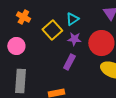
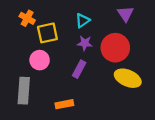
yellow square: (52, 30) -> (47, 33), moved, turned 30
pink circle: (16, 46) -> (40, 60), moved

